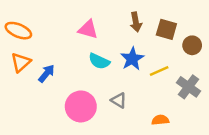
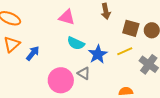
brown square: (166, 29) -> (131, 28), moved
blue star: (132, 59) -> (98, 54), moved
gray triangle: (119, 100) -> (84, 73), moved

